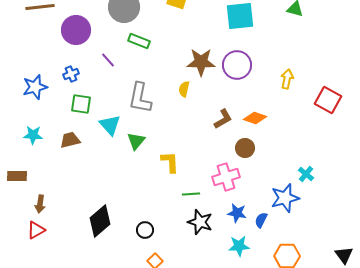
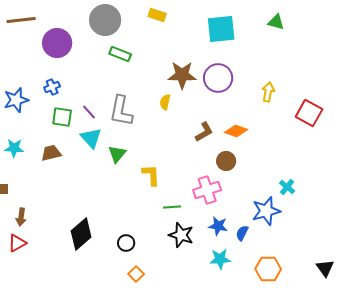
purple line: (108, 60) -> (89, 112), moved

